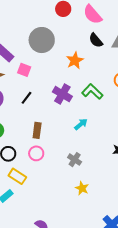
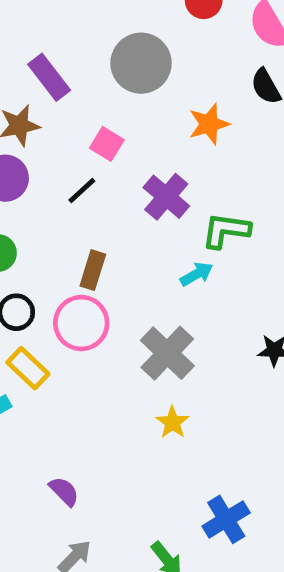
pink square: (24, 70) -> (107, 144), moved
green L-shape: (92, 92) -> (226, 230), moved, turned -45
pink circle: (36, 153) -> (81, 323), size x1.5
gray cross: (75, 160) -> (167, 353), size x1.6

